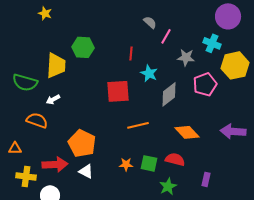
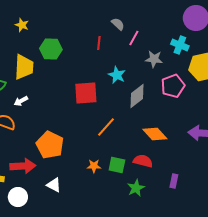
yellow star: (45, 13) -> (22, 25), moved
red line: (131, 53) -> (99, 43), moved
orange line: (138, 125) -> (106, 127), turned -35
white triangle: (86, 171) -> (54, 185), moved

